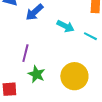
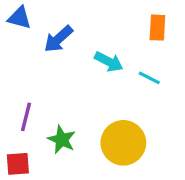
purple line: (25, 53) -> (26, 117), moved

